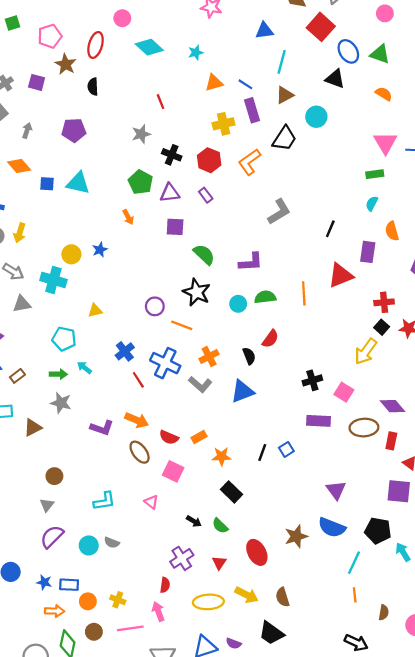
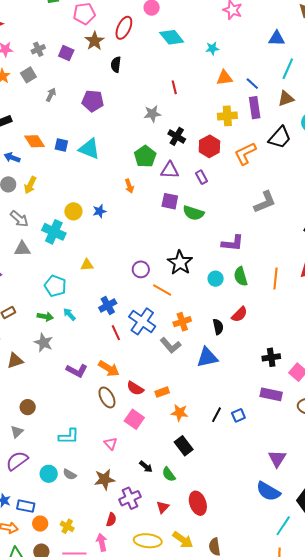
orange diamond: (19, 166) -> (35, 141), moved
green semicircle: (204, 254) -> (193, 213), moved, turned 145
green semicircle: (265, 297) -> (241, 276), turned -108
brown star: (296, 536) -> (105, 479), moved

